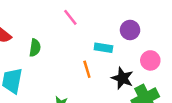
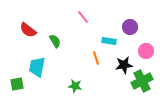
green semicircle: (35, 48) -> (55, 41), turned -40
black star: (122, 78) -> (124, 65), turned -30

